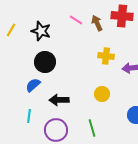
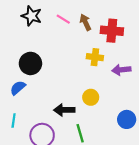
red cross: (122, 16) -> (112, 31), moved
black star: (41, 31) -> (32, 16), moved
black arrow: (59, 100) -> (64, 110), moved

